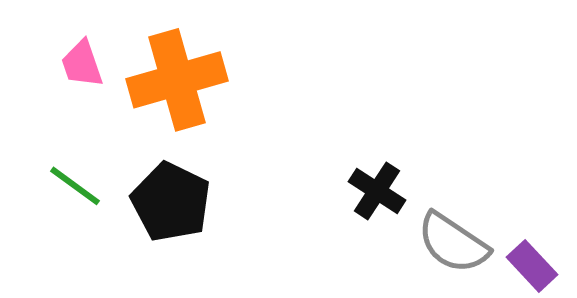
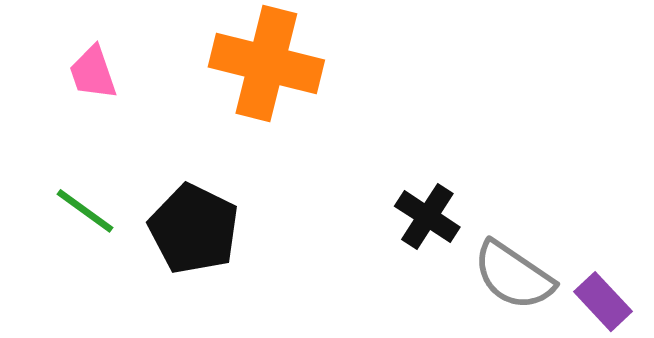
orange cross: (177, 80) -> (266, 63), moved, turned 30

